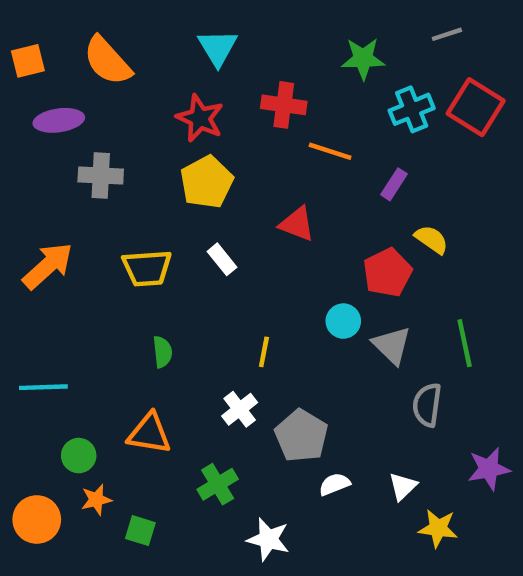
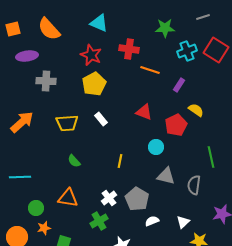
cyan triangle: (218, 48) -> (99, 23), turned -36
red triangle: (297, 224) -> (144, 112), moved
gray triangle: (392, 345) -> (166, 176), moved, turned -30
green semicircle: (162, 352) -> (74, 161), turned 144
white cross: (240, 409) -> (109, 198), moved

